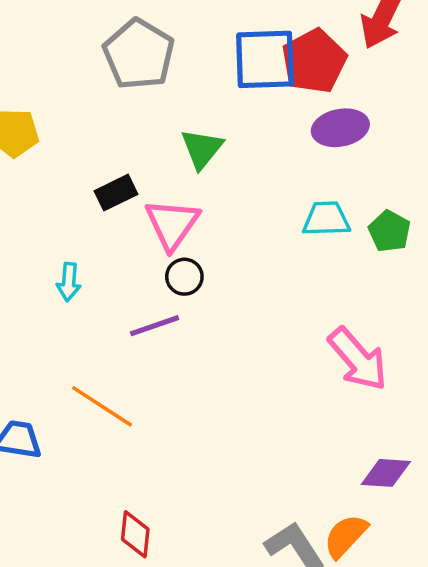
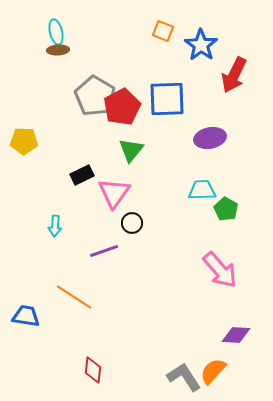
red pentagon: (314, 61) -> (122, 107), moved
green pentagon: (389, 231) -> (226, 209), moved
black circle: (184, 277) -> (132, 223), moved

